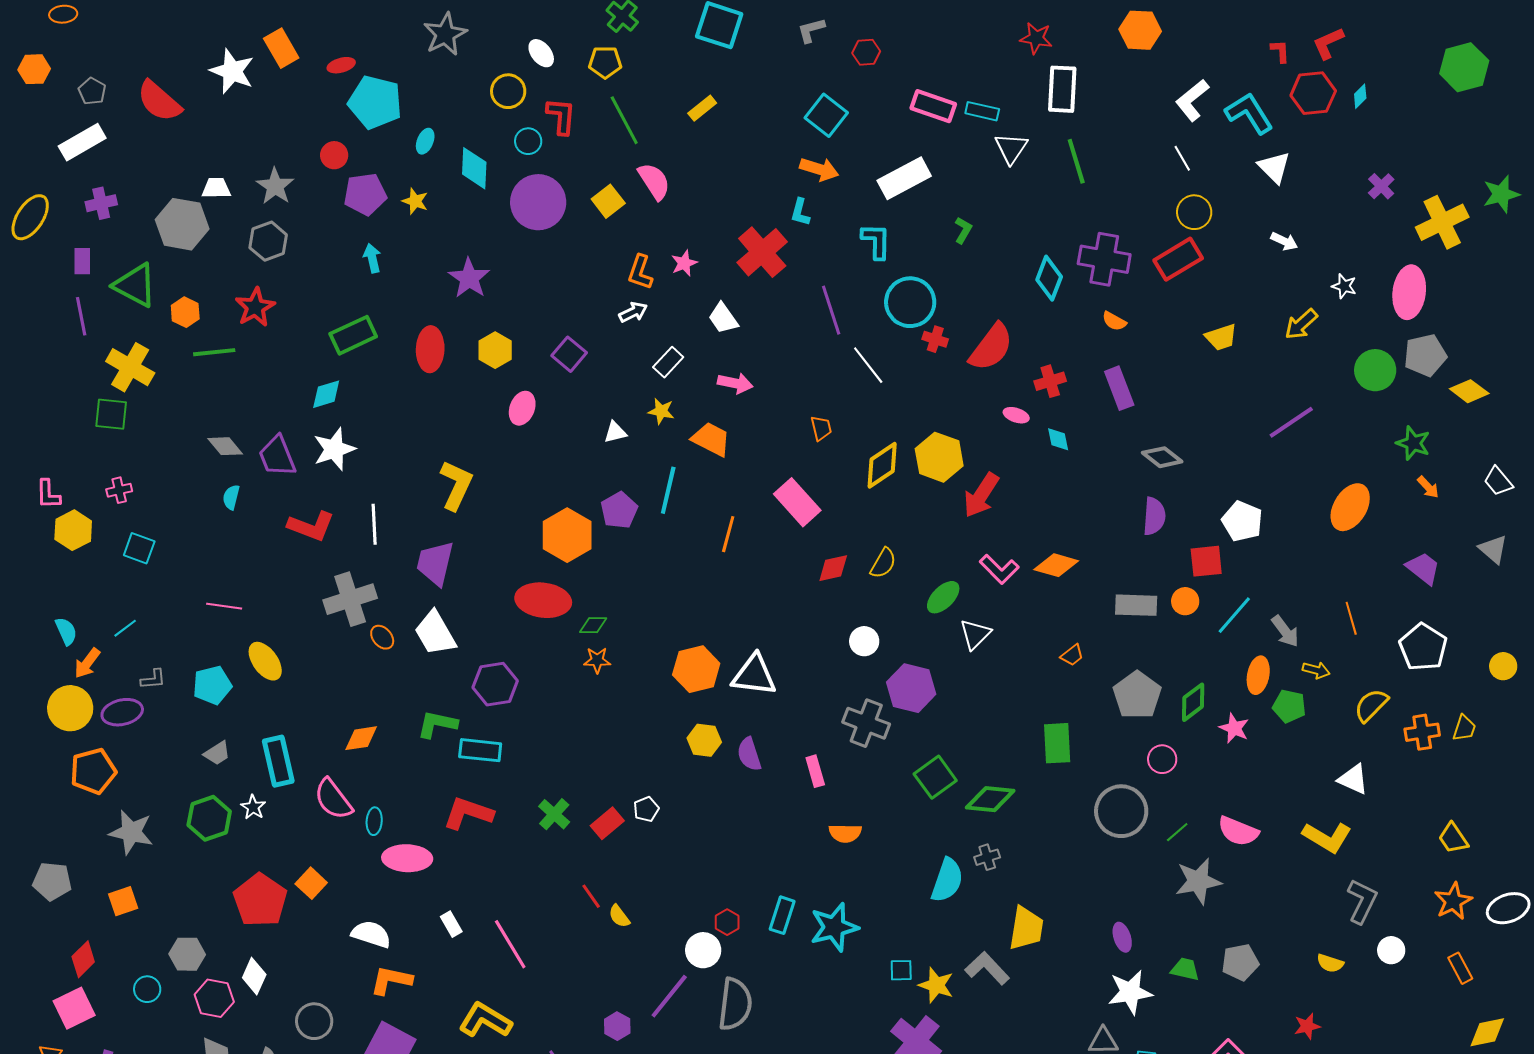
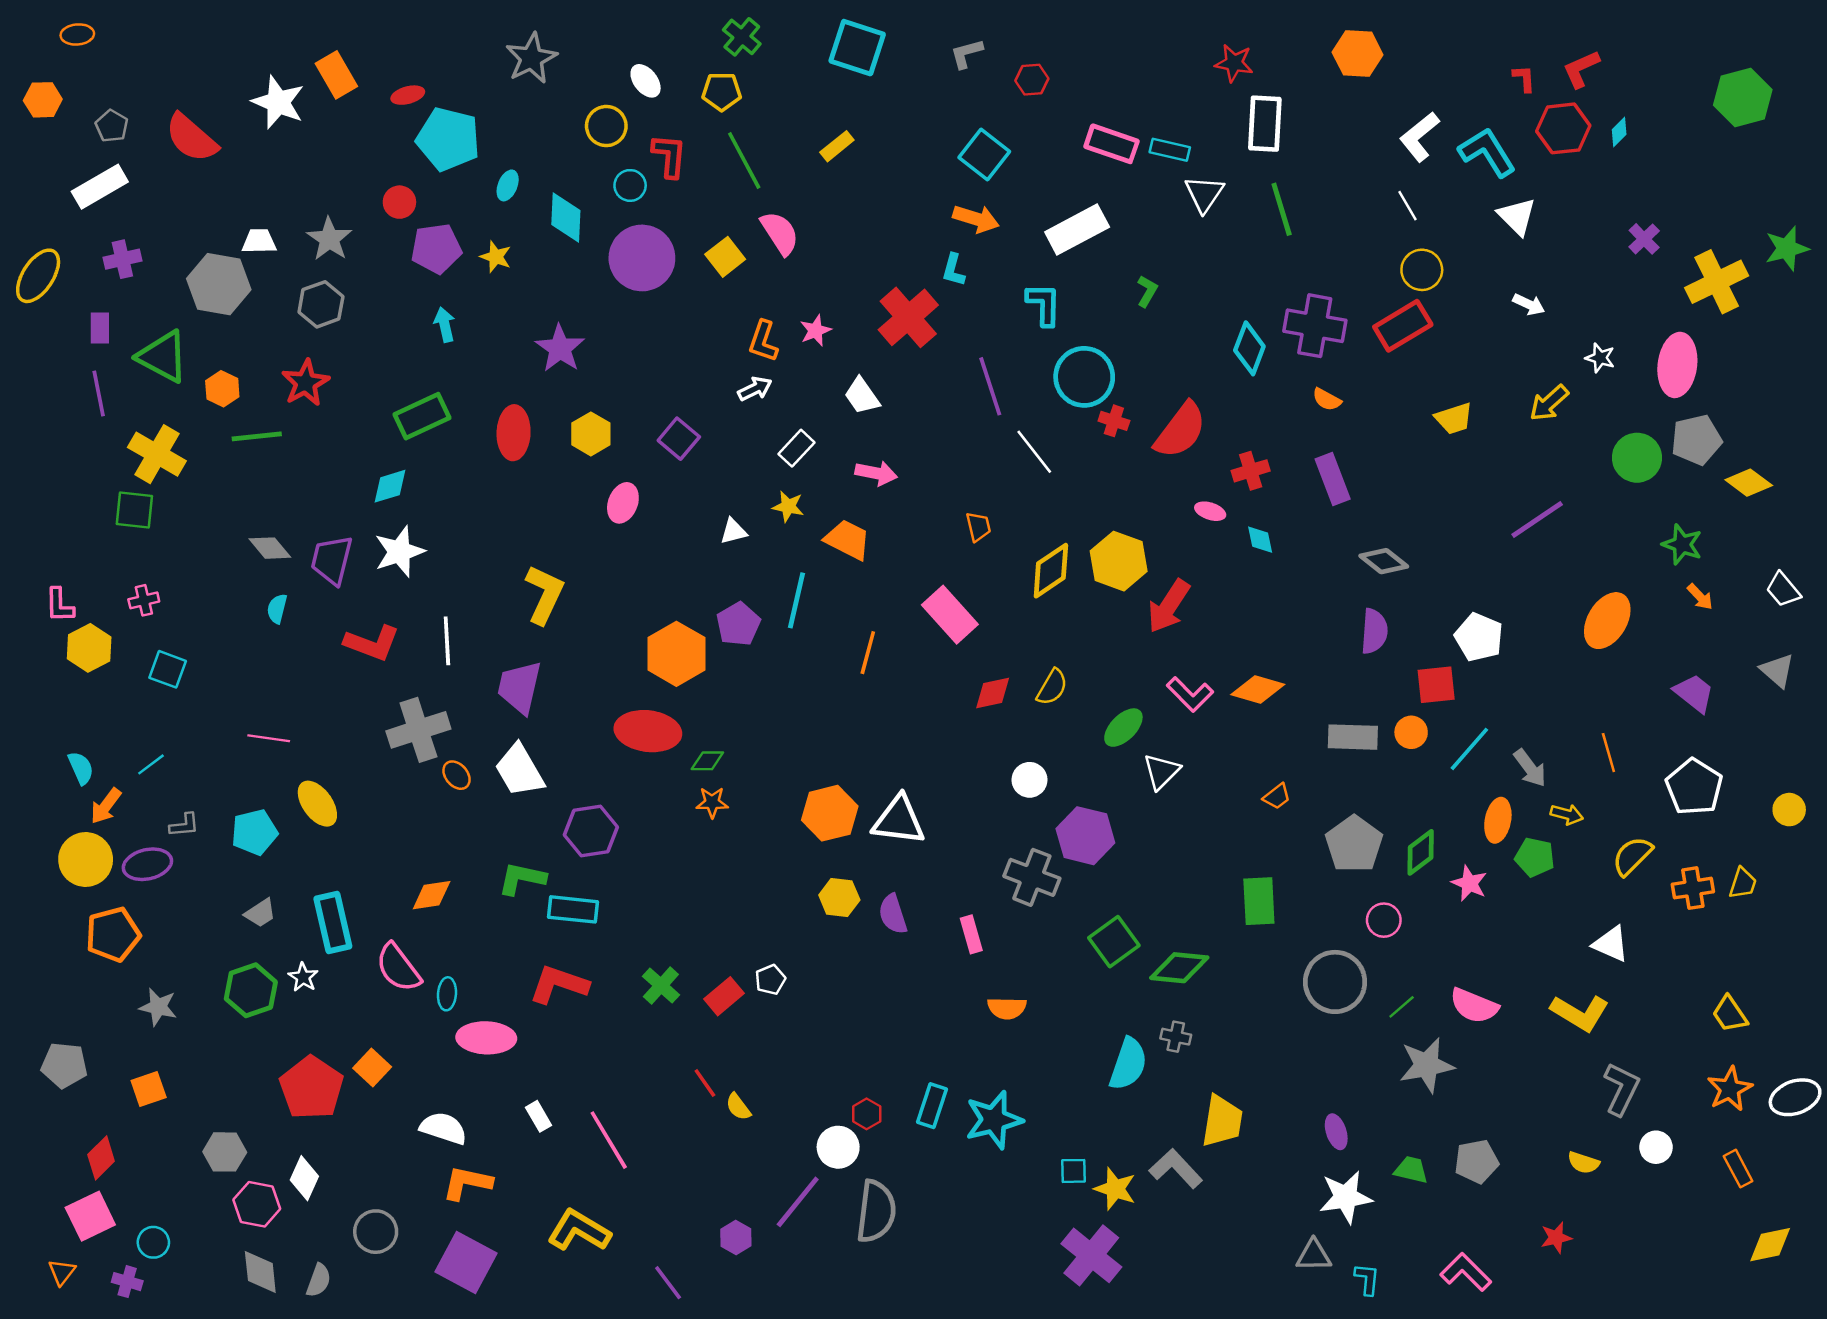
purple trapezoid: (277, 456) -> (332, 560), turned 36
gray star: (131, 832) -> (158, 1007), size x0.7
gray cross: (987, 857) -> (1176, 1037), turned 30
cyan circle: (147, 989) -> (153, 1242), moved

